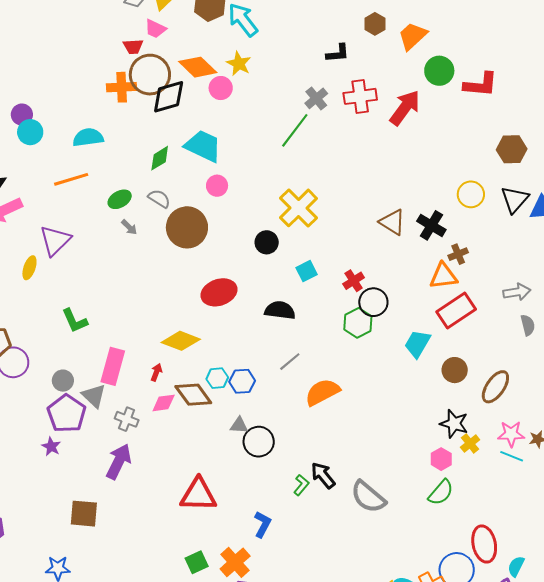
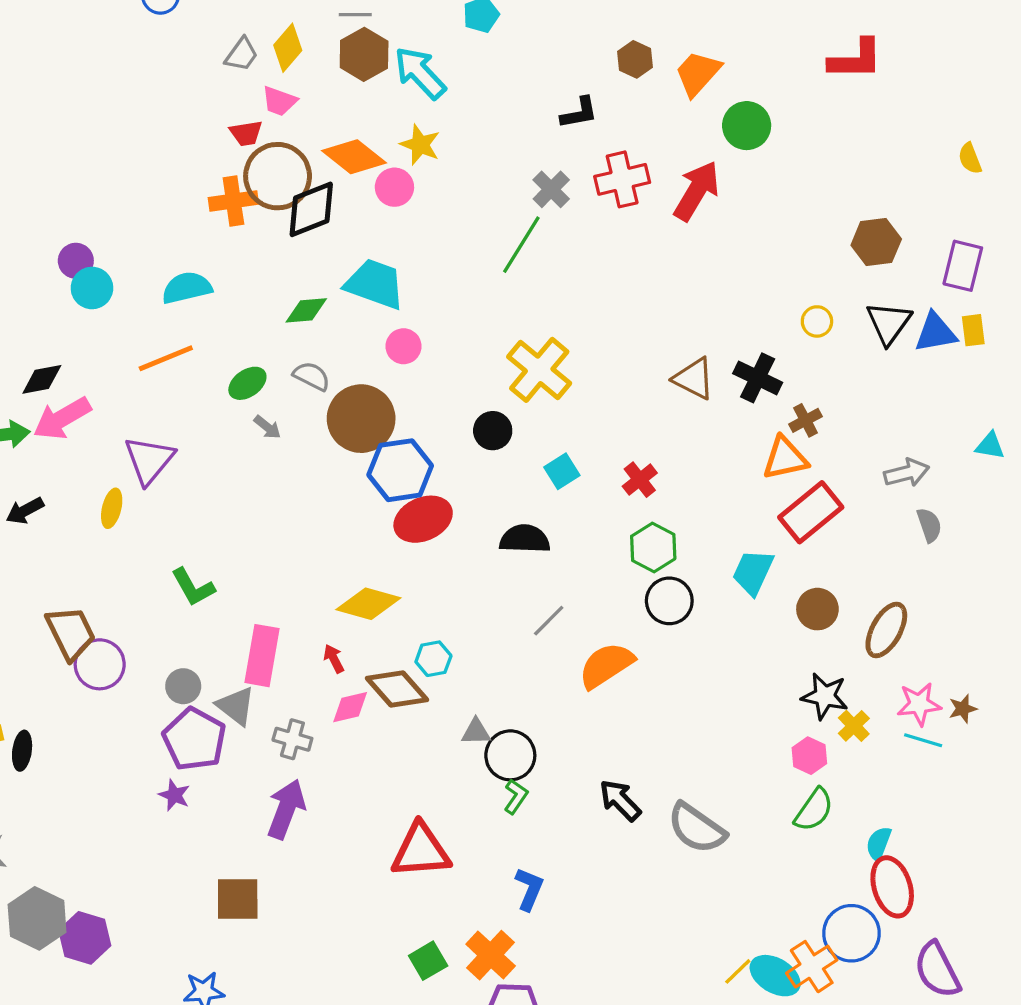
red L-shape: (481, 85) -> (856, 59), moved
green diamond: (160, 158) -> (306, 310), turned 32
yellow circle: (471, 194) -> (817, 321), size x0.7
black circle: (373, 302) -> (669, 601), moved
red arrow: (156, 372) -> (334, 659), turned -42
blue hexagon: (242, 381) -> (400, 470), moved, size x1.5
green L-shape: (301, 485) -> (516, 797), moved
cyan semicircle: (516, 566) -> (879, 844), moved

